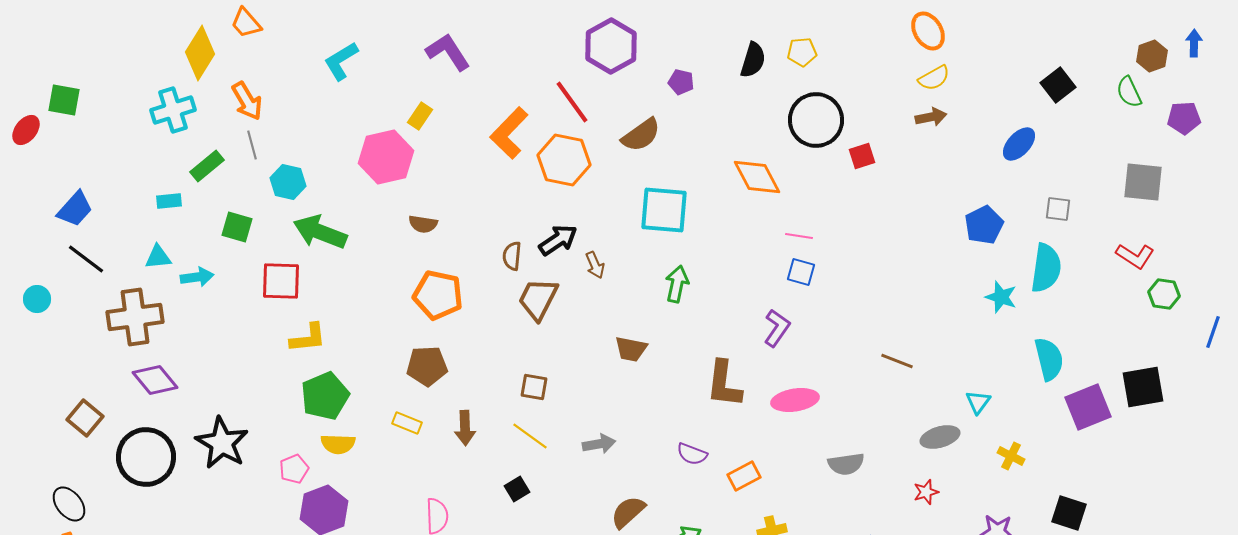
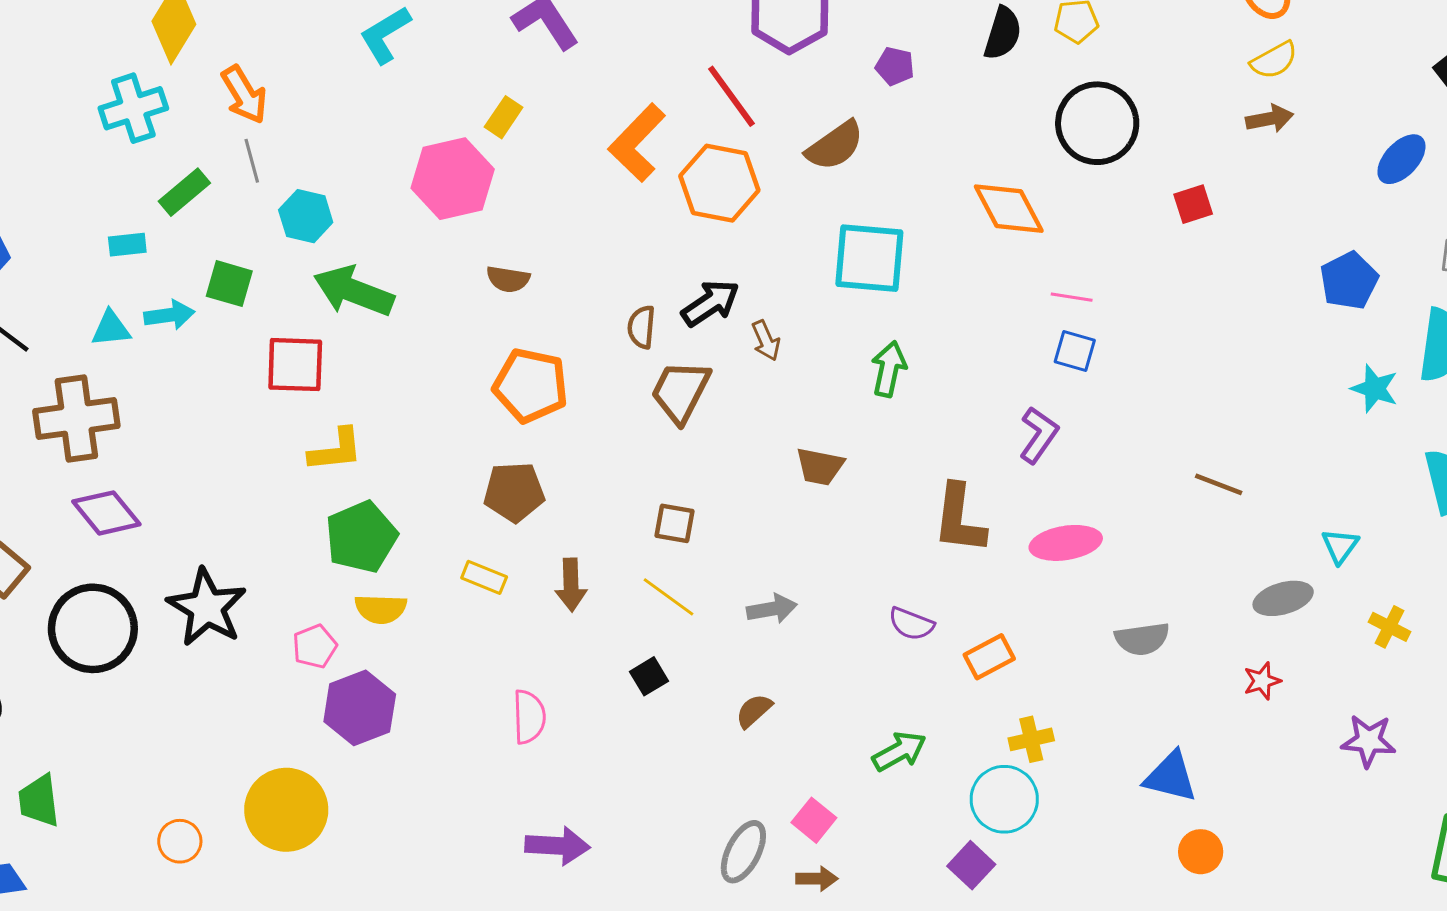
red square: (862, 156) -> (1193, 204), moved
cyan arrow: (197, 277) -> (169, 315), moved
brown semicircle: (628, 512) -> (754, 711), moved, size x0.7

